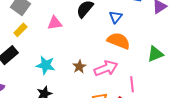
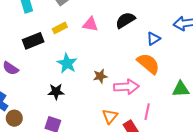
yellow rectangle: (20, 30) -> (60, 28), moved

